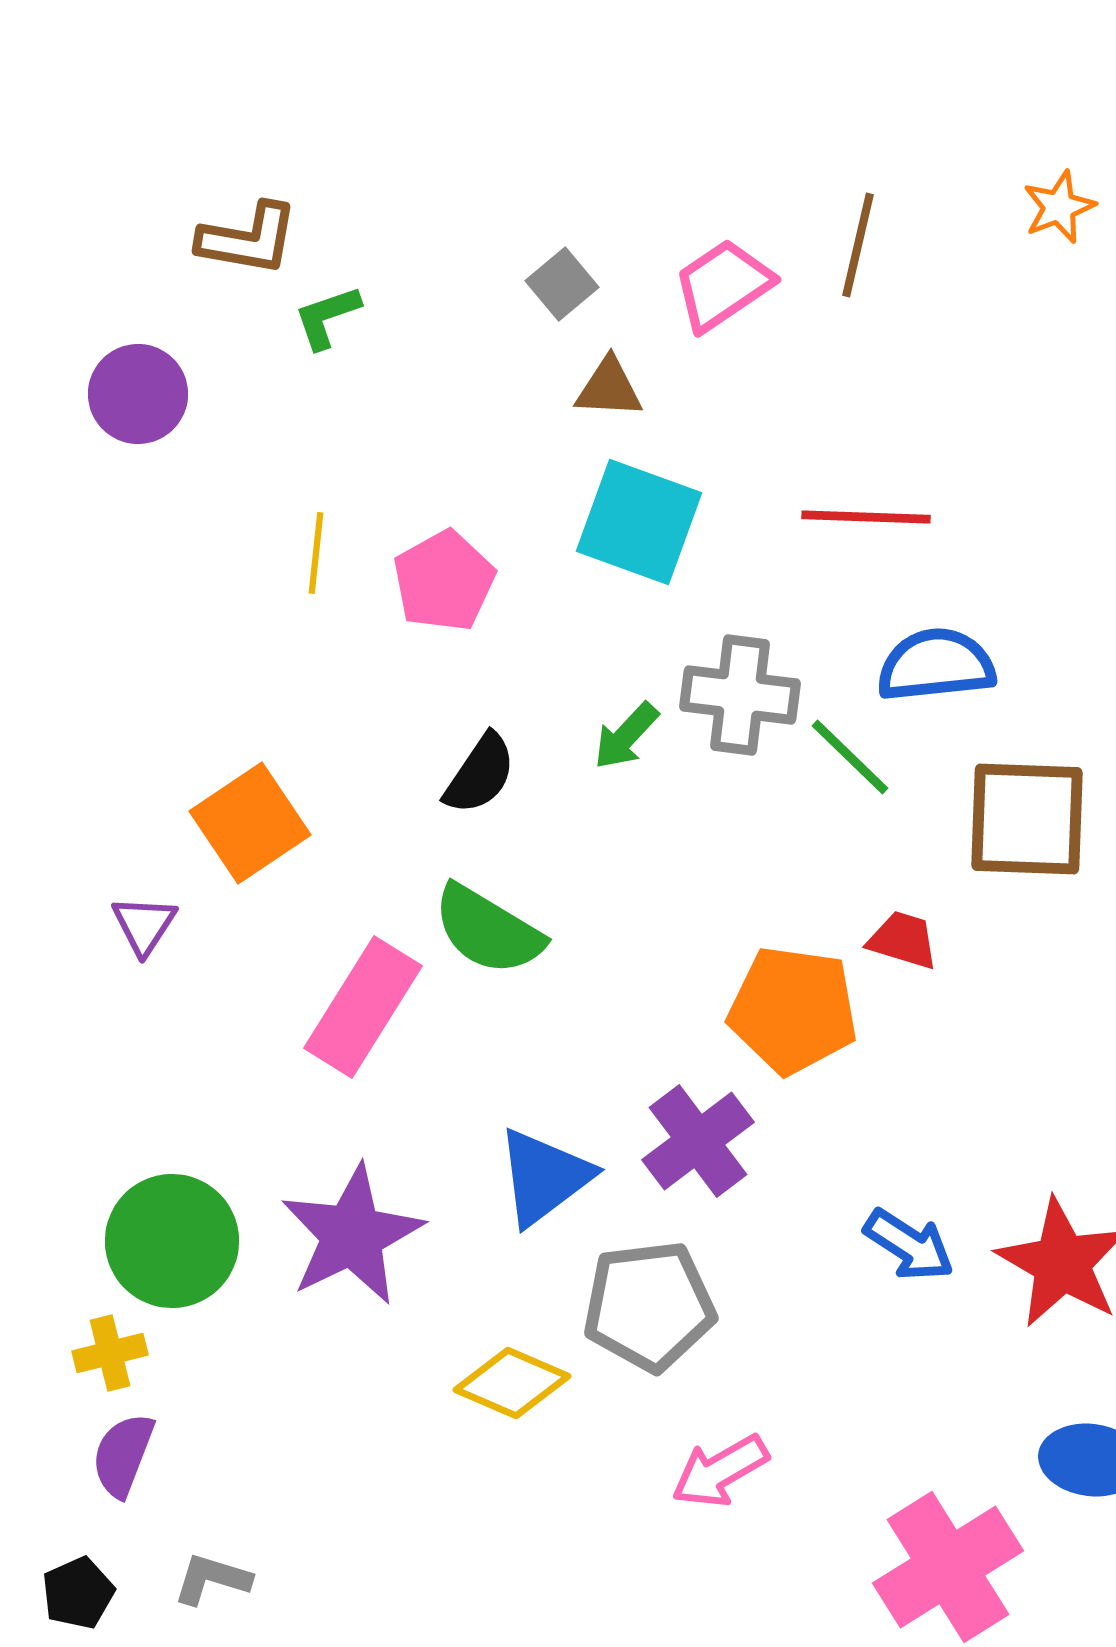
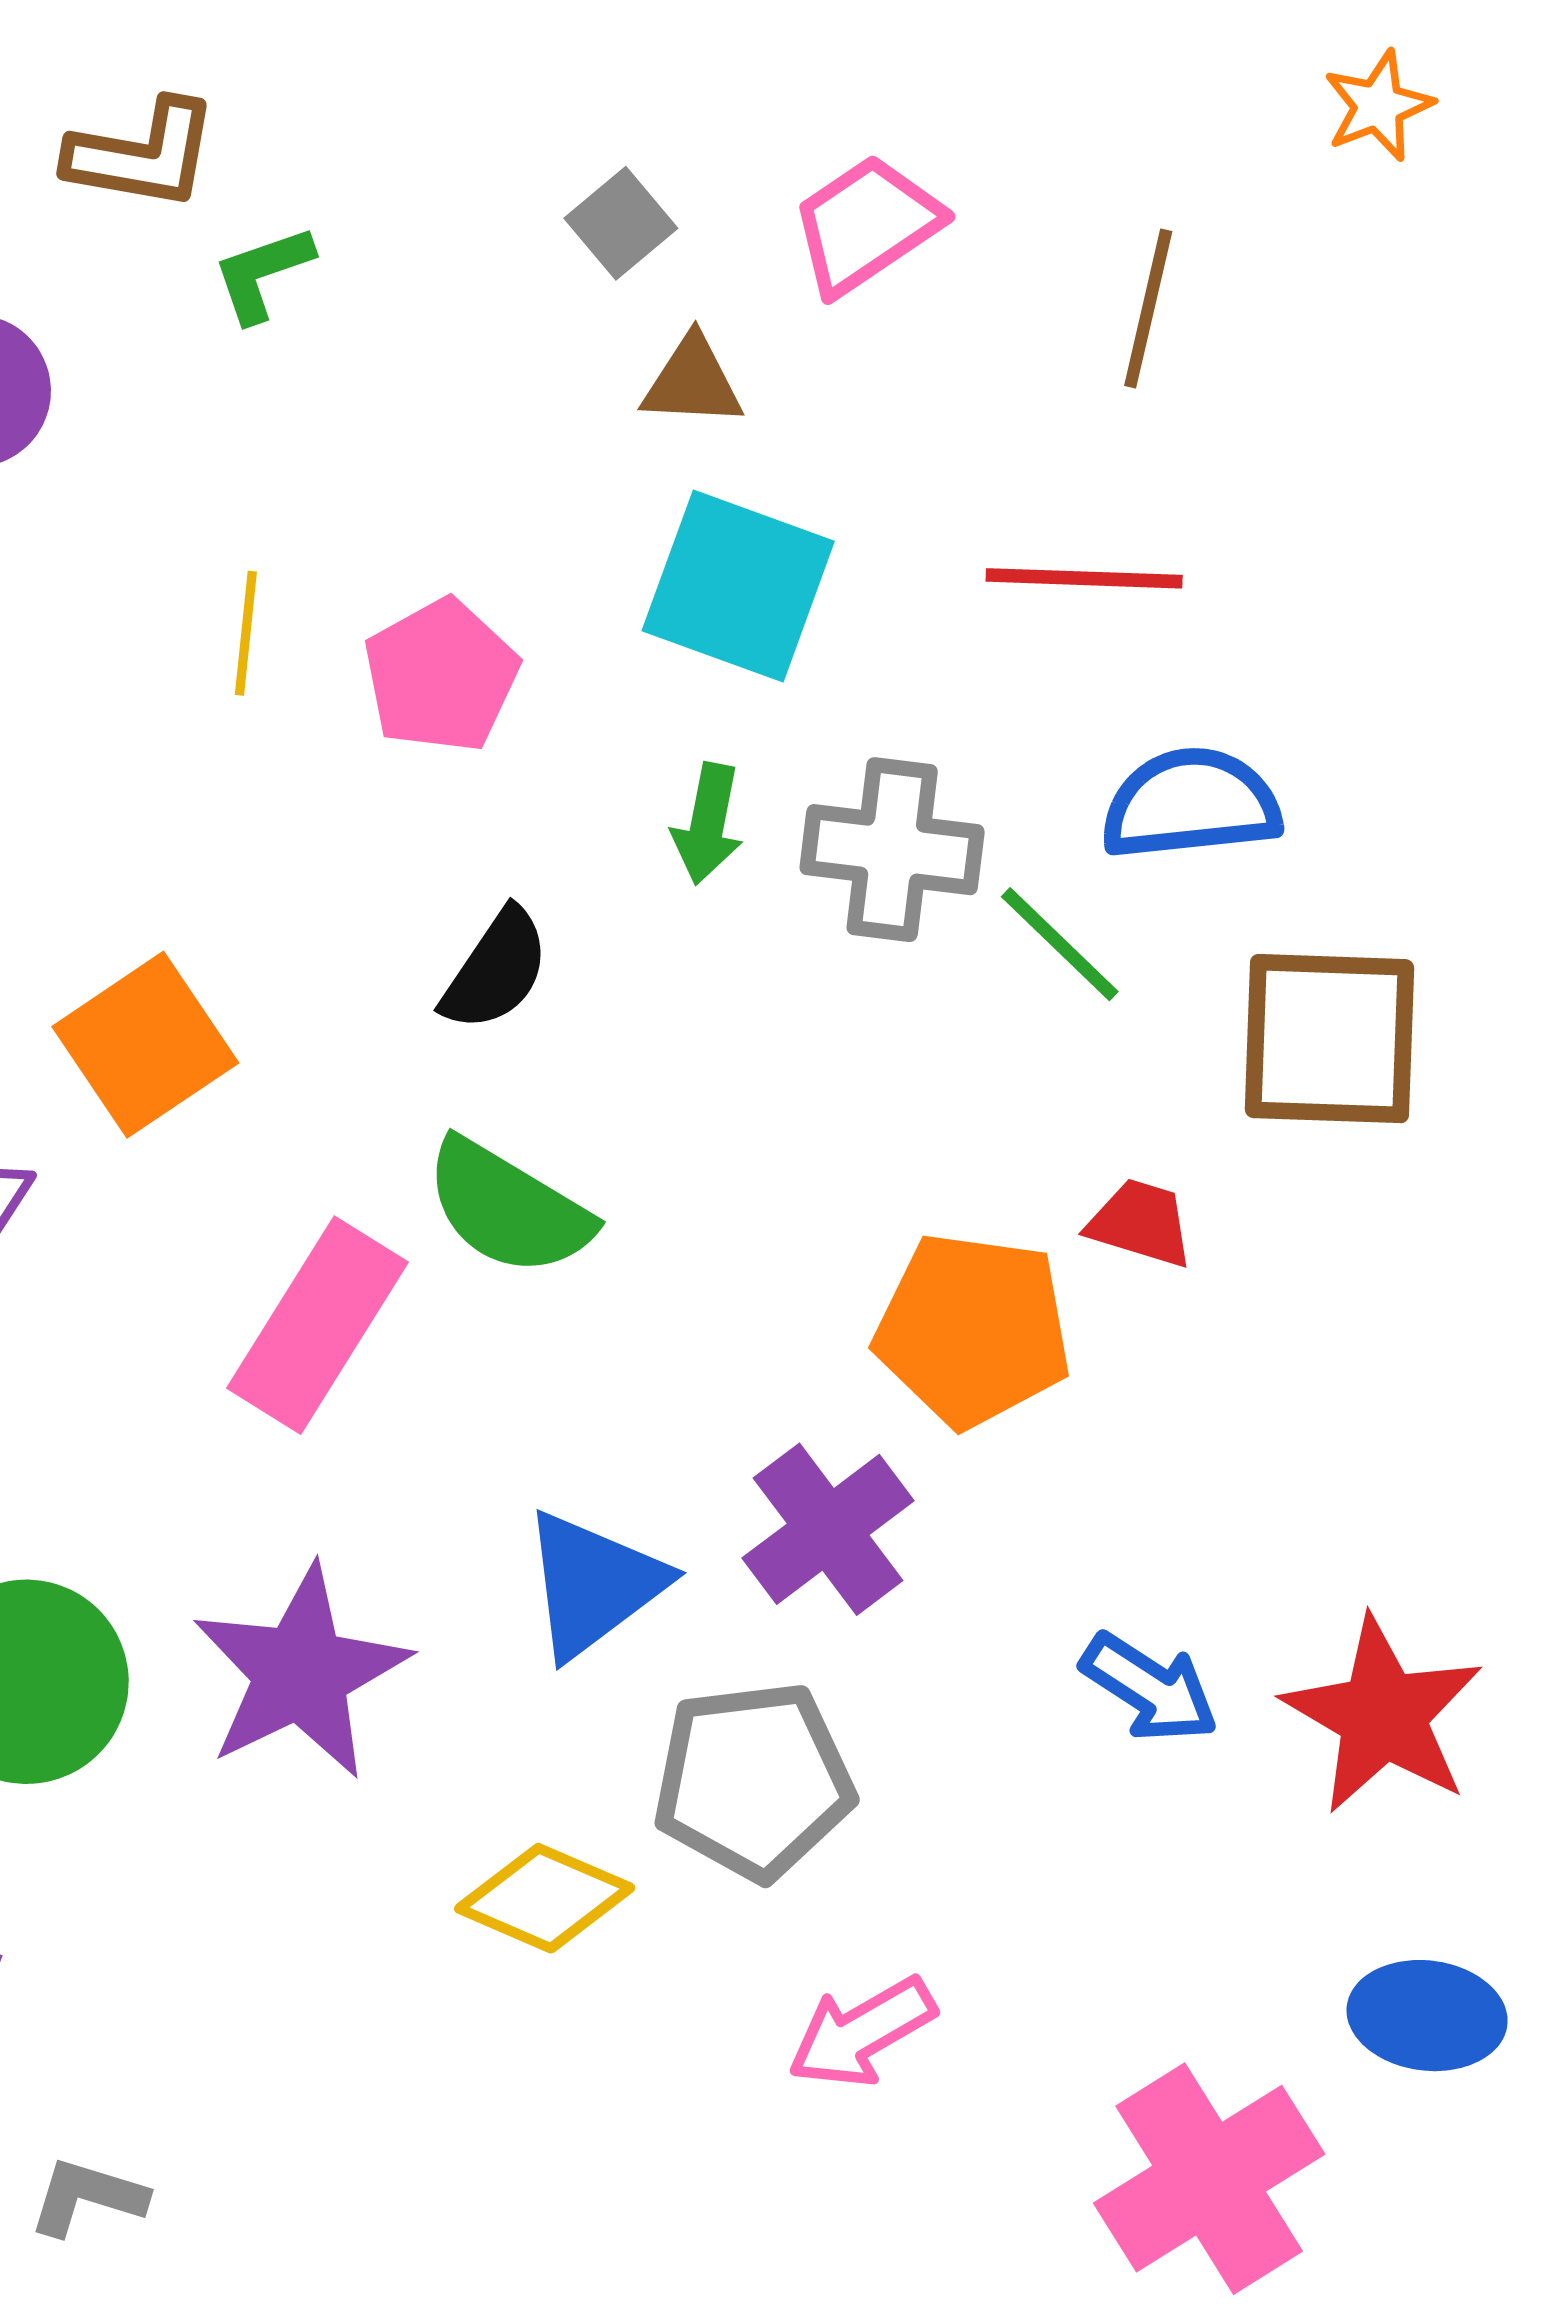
brown line: (858, 245) -> (1148, 309), moved
green arrow: (626, 736) -> (708, 824), moved, turned -32

